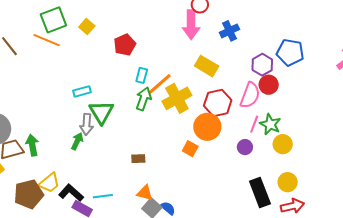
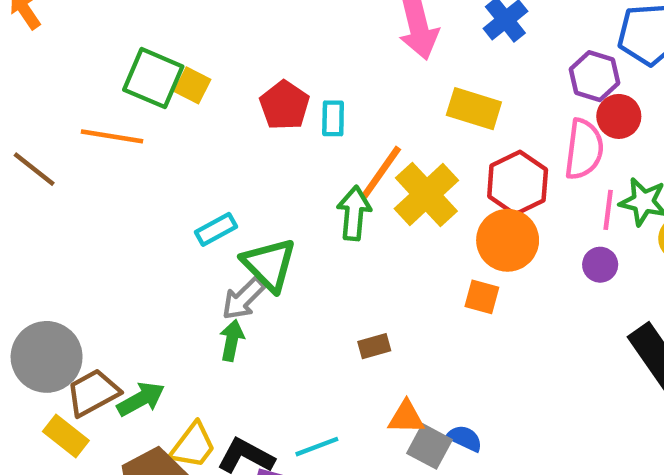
green square: (53, 20) -> (153, 78), moved, turned -32
cyan rectangle: (142, 75) -> (333, 118), moved
gray arrow: (87, 124) -> (243, 299), turned 55
green arrow: (32, 145) -> (141, 399), moved, turned 85

